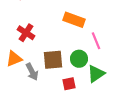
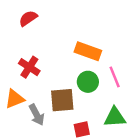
green circle: (79, 59) -> (88, 82), moved
green triangle: (96, 74) -> (115, 117), turned 30

